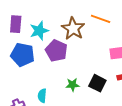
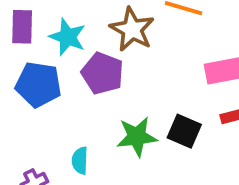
cyan star: (39, 31) -> (68, 37), turned -30
green star: (73, 85) -> (137, 137), size x1.5

